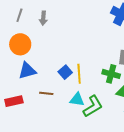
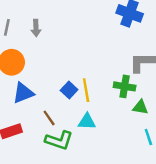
brown line: (46, 93) -> (49, 118), turned 56
green L-shape: (93, 106) -> (59, 140), moved, turned 55

